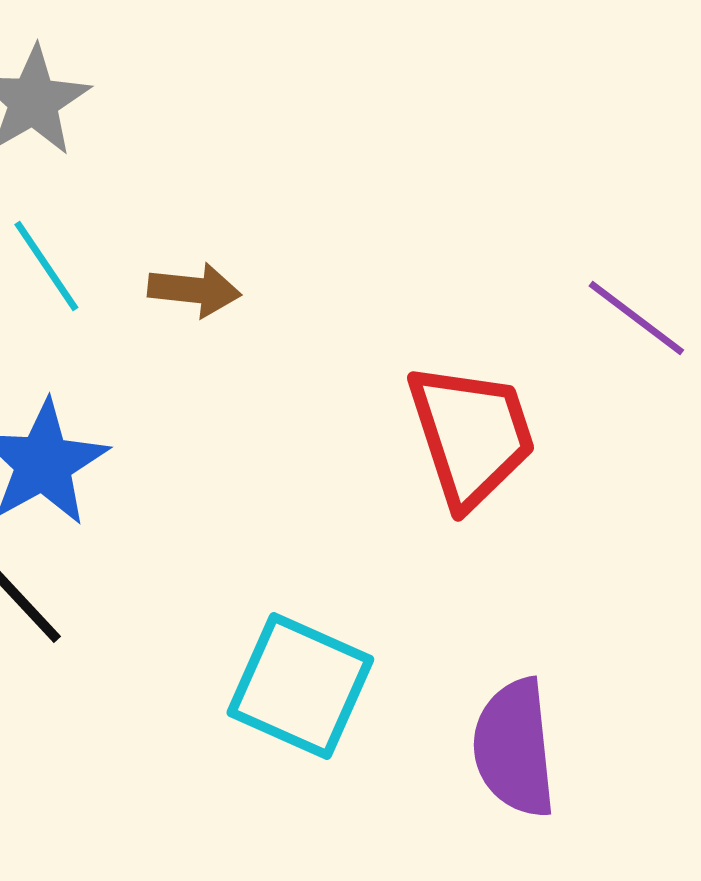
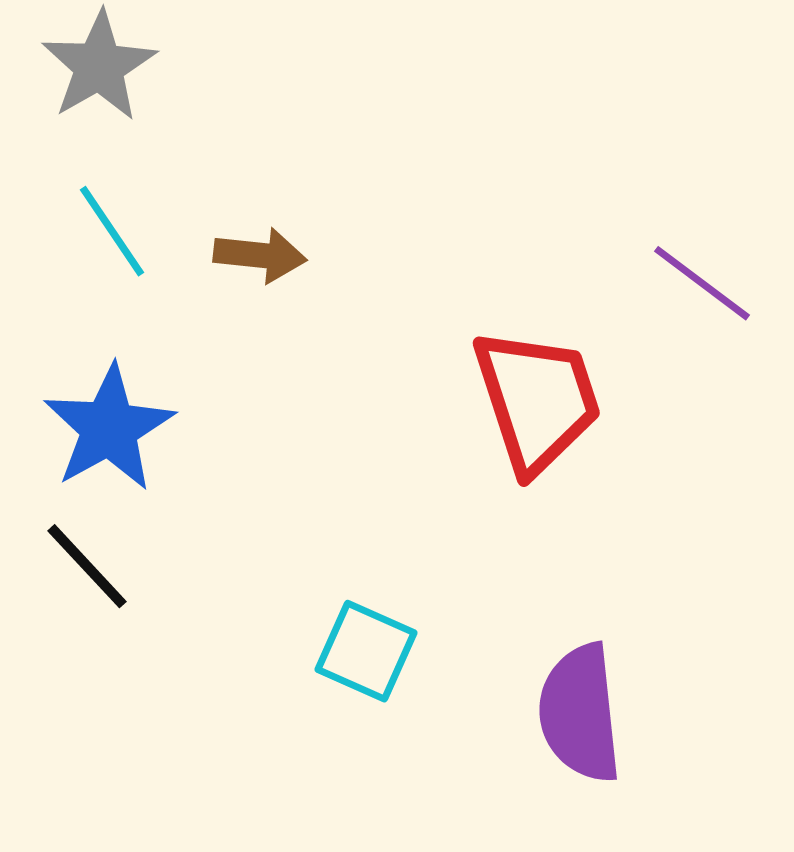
cyan square: (300, 686) -> (366, 651), size x0.7

